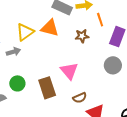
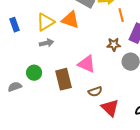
brown star: (82, 36) -> (114, 44), moved
gray arrow: (13, 52) -> (47, 43), moved
pink triangle: (69, 71) -> (87, 64), turned -30

